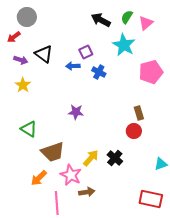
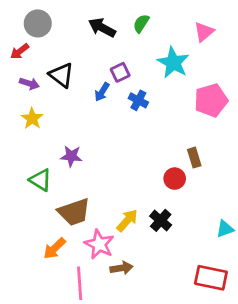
green semicircle: (127, 17) -> (141, 23), moved
black arrow: (101, 20) -> (102, 28), moved
blue arrow: (73, 66) -> (102, 92), turned -56
purple star: (76, 112) -> (71, 156), moved
red circle: (134, 131) -> (175, 179), moved

